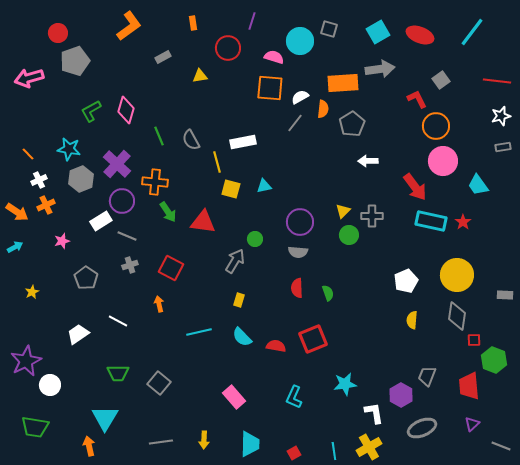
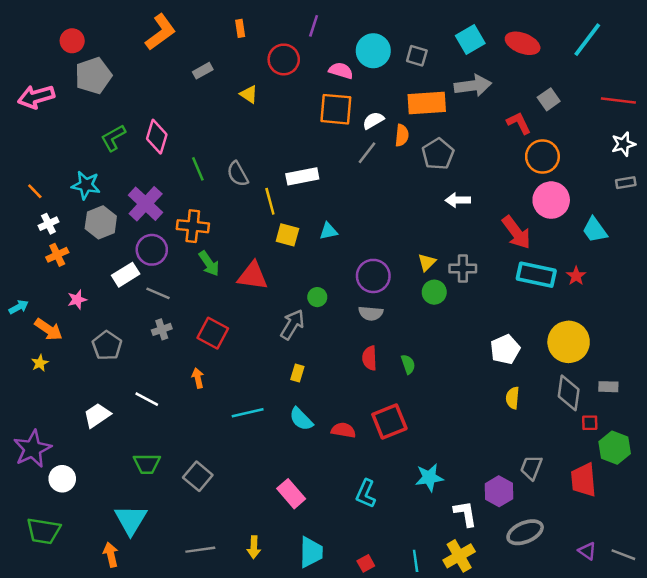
gray square: (329, 29) -> (417, 56), moved
yellow triangle: (200, 76) -> (249, 94), turned 42
orange arrow: (17, 212) -> (49, 329), moved
gray rectangle: (505, 295) -> (608, 387), moved
purple triangle: (472, 424) -> (587, 551), moved, turned -42

